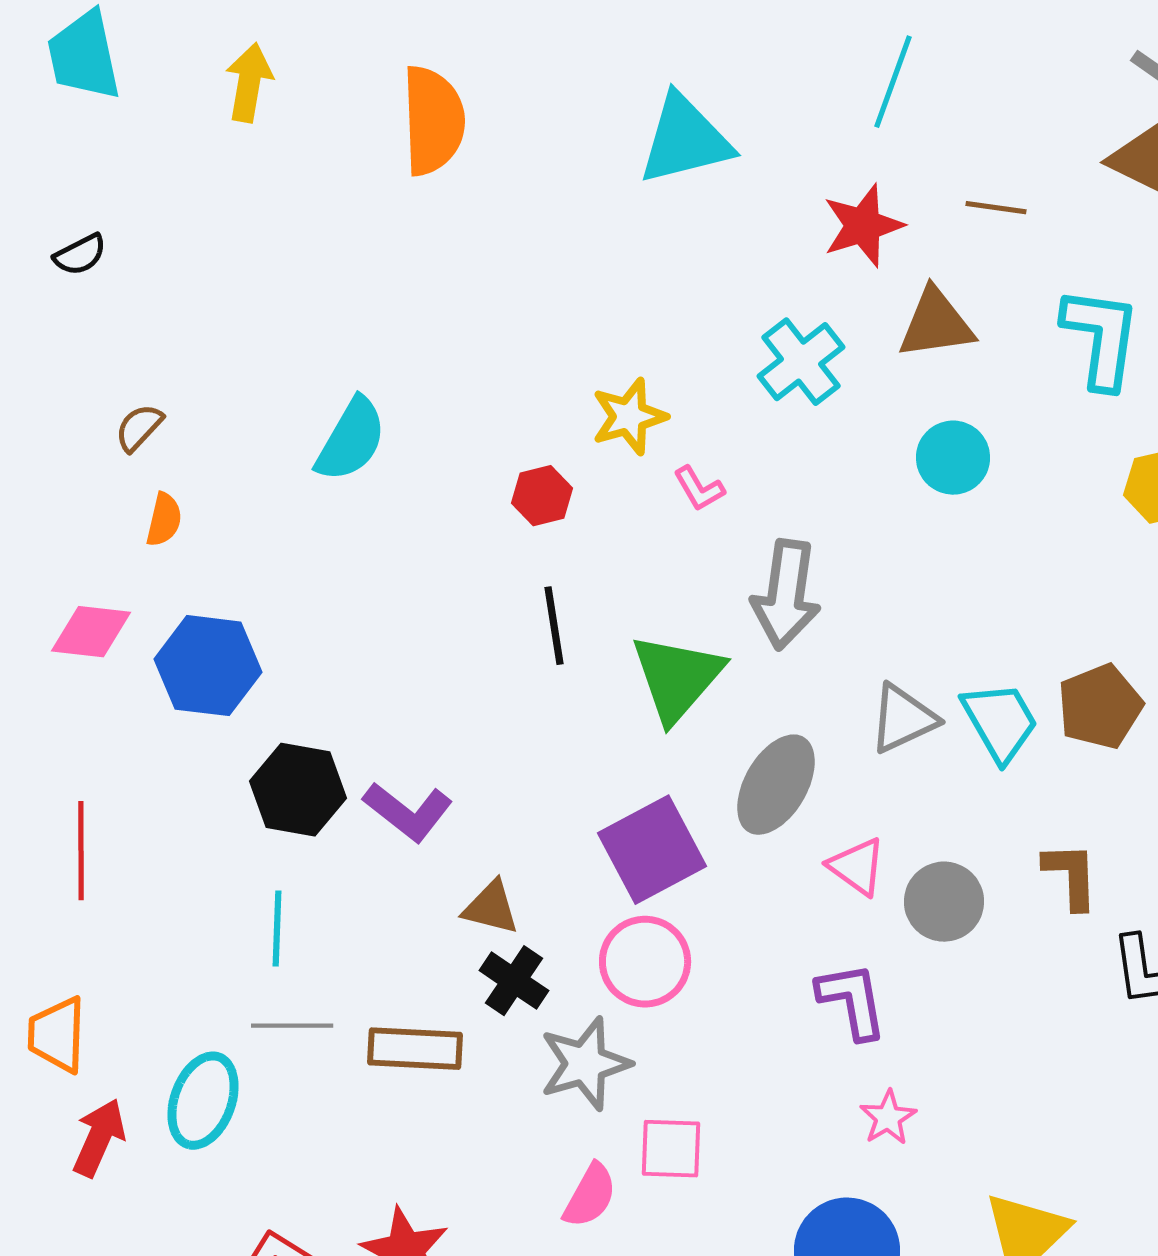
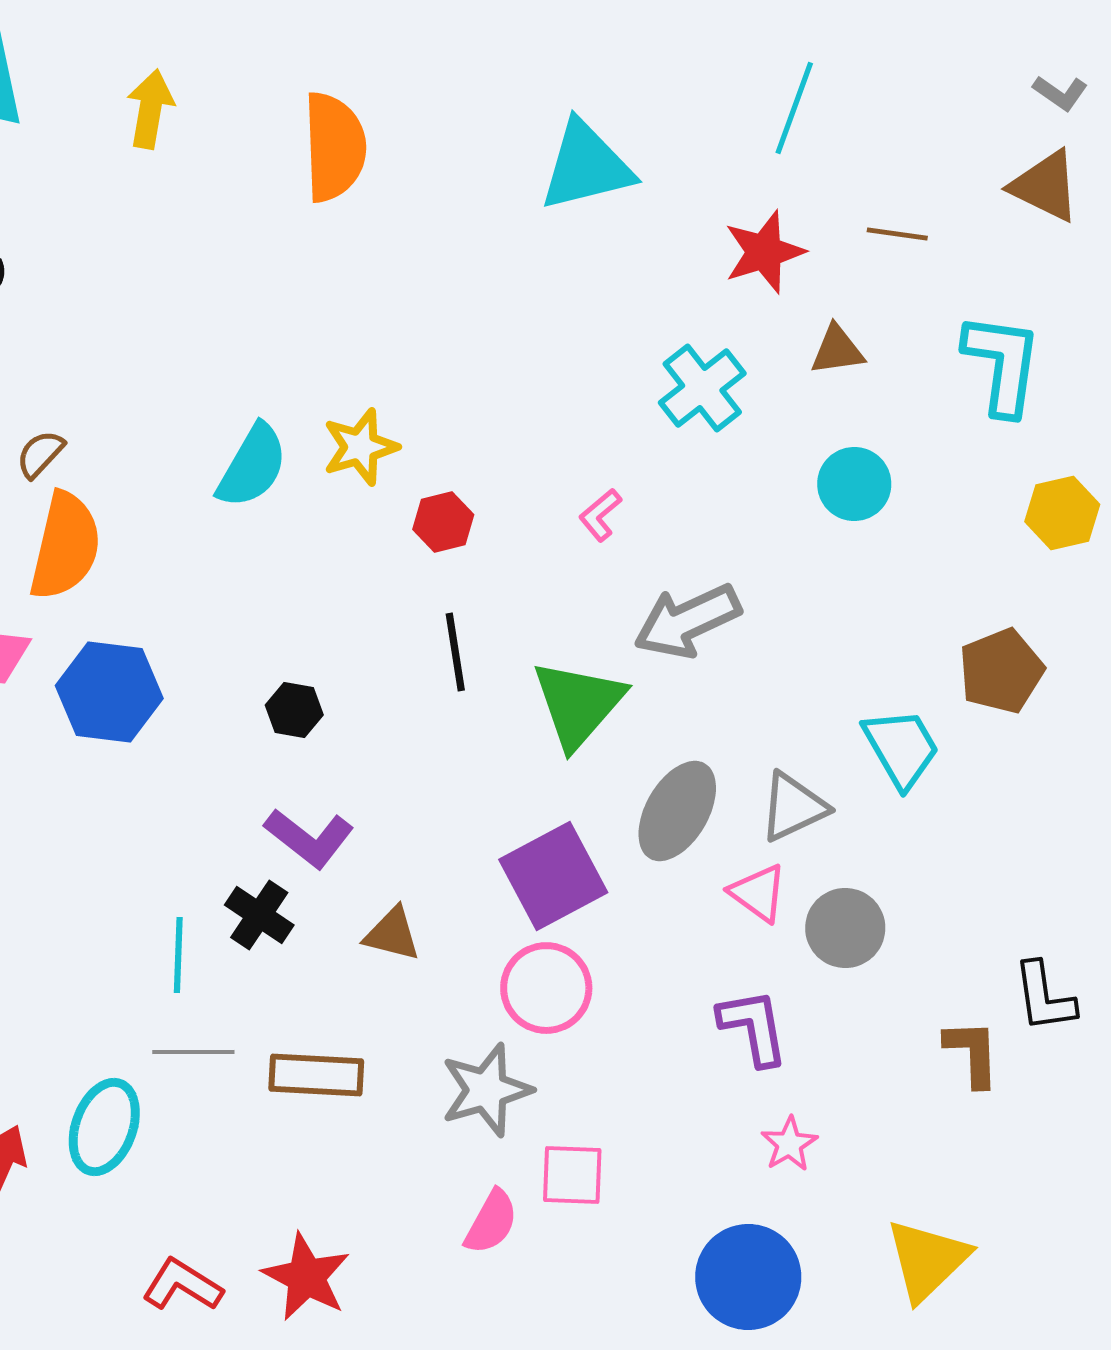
brown triangle: (936, 324) -> (837, 350), size x0.7
yellow star: (629, 417) -> (360, 447), moved
pink L-shape: (699, 489) -> (600, 515), turned 80
orange semicircle: (164, 520) -> (65, 546), size x2.0
gray arrow: (786, 595) -> (687, 621), turned 57
brown pentagon: (1100, 707) -> (1001, 671), moved
gray triangle: (903, 719) -> (793, 807), moved
black hexagon: (298, 790) -> (294, 710), moved, size x0.6
brown L-shape: (1071, 876) -> (972, 1053), moved
black cross: (514, 981) -> (259, 915), moved

